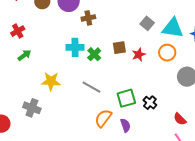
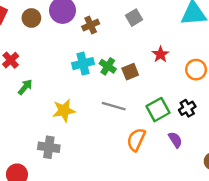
gray square: (147, 23) -> (134, 18), moved, turned 32
brown square: (119, 48) -> (130, 72), moved
orange circle: (167, 53) -> (196, 70), moved
black cross: (150, 103) -> (187, 108), turned 32
purple semicircle: (125, 125) -> (175, 140), moved

